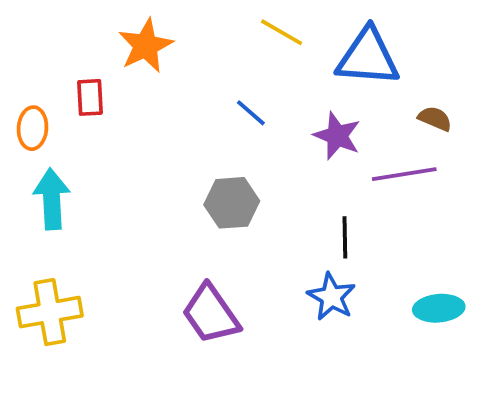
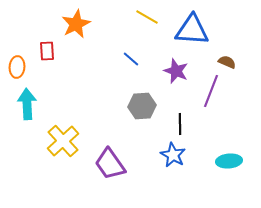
purple line: (404, 174) -> (211, 91), turned -60
gray hexagon: (232, 203) -> (142, 106), moved
yellow cross: (50, 312) -> (63, 141), moved, turned -32

